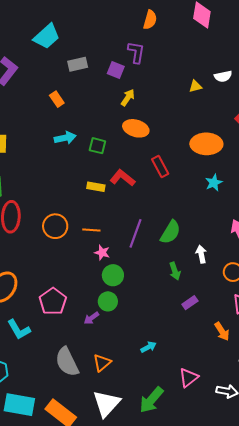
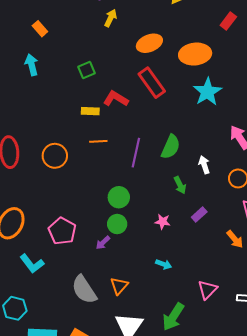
orange ellipse: (136, 128) -> (149, 43), moved, turned -30
cyan arrow: (65, 138) -> (32, 65), moved, turned -85
green square: (97, 146) -> (87, 70), turned -30
red rectangle: (160, 167) -> (152, 83), size x1.4
cyan star: (214, 183) -> (207, 92), size x1.6
orange line: (91, 230) -> (98, 141), moved
pink star: (102, 253) -> (163, 222), moved
cyan arrow: (148, 347) -> (164, 264), turned 56

